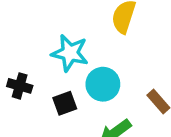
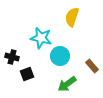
black square: (65, 103) -> (27, 74), moved

